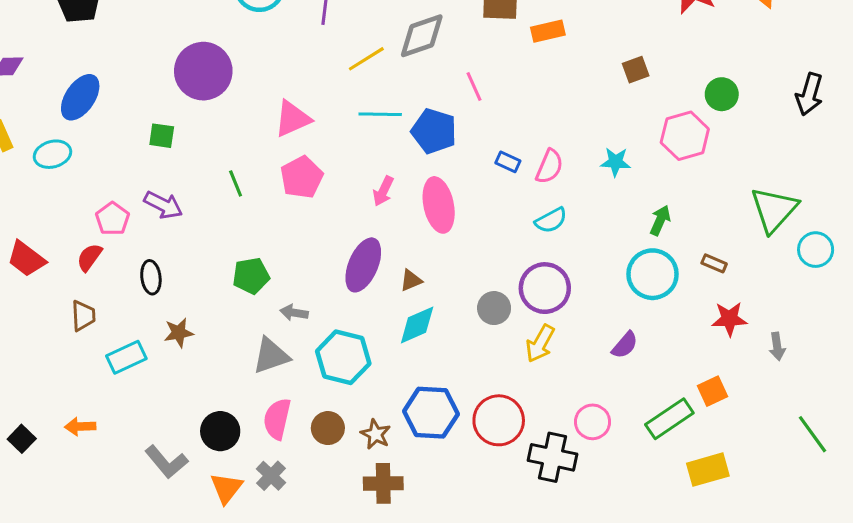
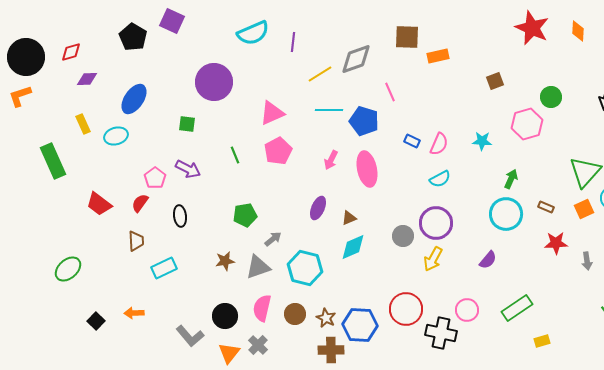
purple ellipse: (363, 265) -> (318, 208), size x0.7
gray arrow: (294, 313) -> (273, 239), turned 132
brown star: (179, 333) -> (225, 261), moved
orange square: (713, 391) -> (584, 209), moved
blue hexagon: (431, 413) -> (360, 325), moved
yellow rectangle: (708, 470) -> (542, 341), size x0.6

